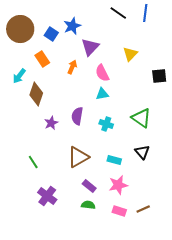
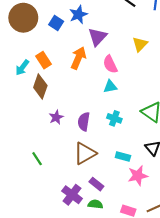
orange rectangle: (42, 59) -> (43, 60), moved
orange arrow: (72, 67) -> (78, 58), size x1.5
purple semicircle: (77, 116) -> (84, 122), moved
pink star: (118, 185) -> (138, 176), moved
purple cross: (47, 196) -> (72, 195), moved

